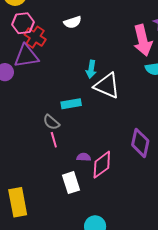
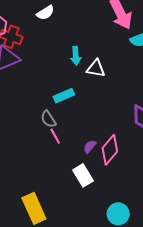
white triangle: (107, 86) -> (96, 69), size x0.7
gray semicircle: (51, 122) -> (48, 119), turned 30
purple semicircle: (84, 157) -> (90, 147), turned -40

